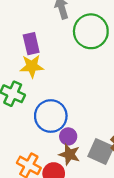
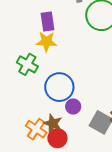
brown star: (69, 154) -> (53, 123), moved

